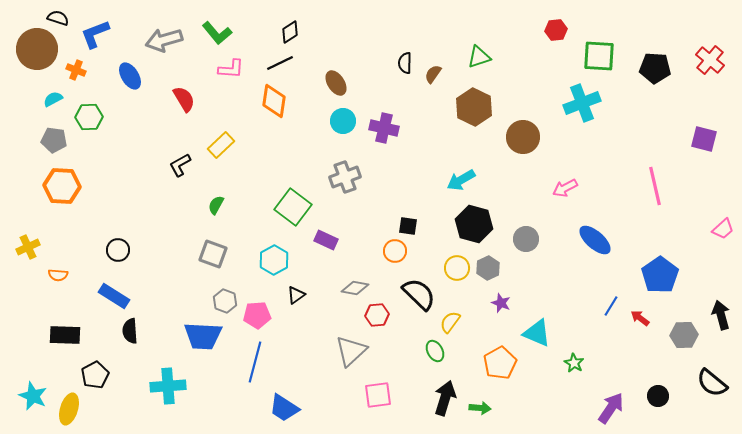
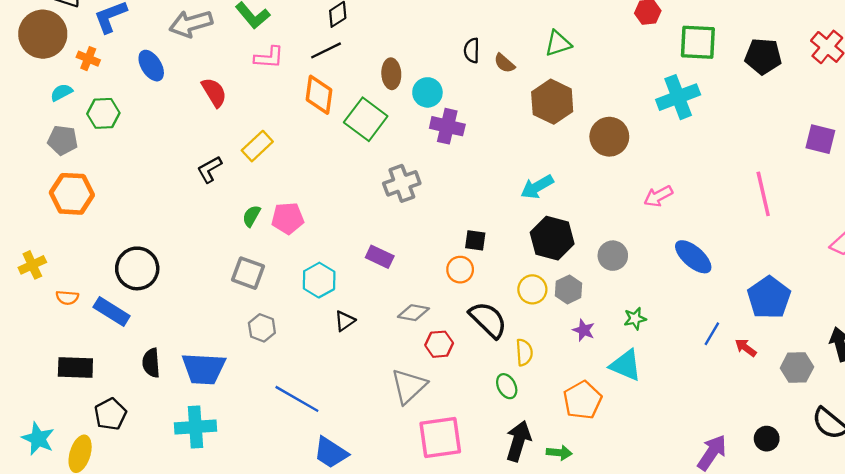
brown semicircle: (433, 74) -> (504, 63), turned -84
brown ellipse: (336, 83) -> (391, 74), turned 30
cyan circle: (343, 121) -> (427, 92), moved
green square: (293, 207) -> (366, 119), moved
black circle: (118, 250) -> (137, 268), size x1.6
blue rectangle: (114, 296) -> (112, 312), moved
pink pentagon: (257, 315) -> (288, 218), moved
yellow semicircle: (450, 322) -> (524, 352), turned 140
blue trapezoid: (203, 336) -> (204, 369), moved
blue line: (255, 362) -> (297, 399), turned -75
green star: (574, 363) -> (635, 319), moved, turned 30
pink square: (378, 395) -> (440, 437), size x1.4

